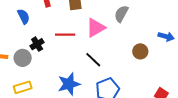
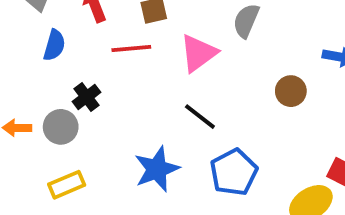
blue semicircle: (23, 16) -> (54, 45), turned 49
red line: (65, 35) -> (131, 49), moved

